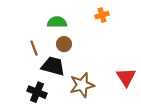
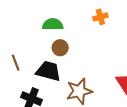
brown line: (34, 48) -> (16, 63), moved

